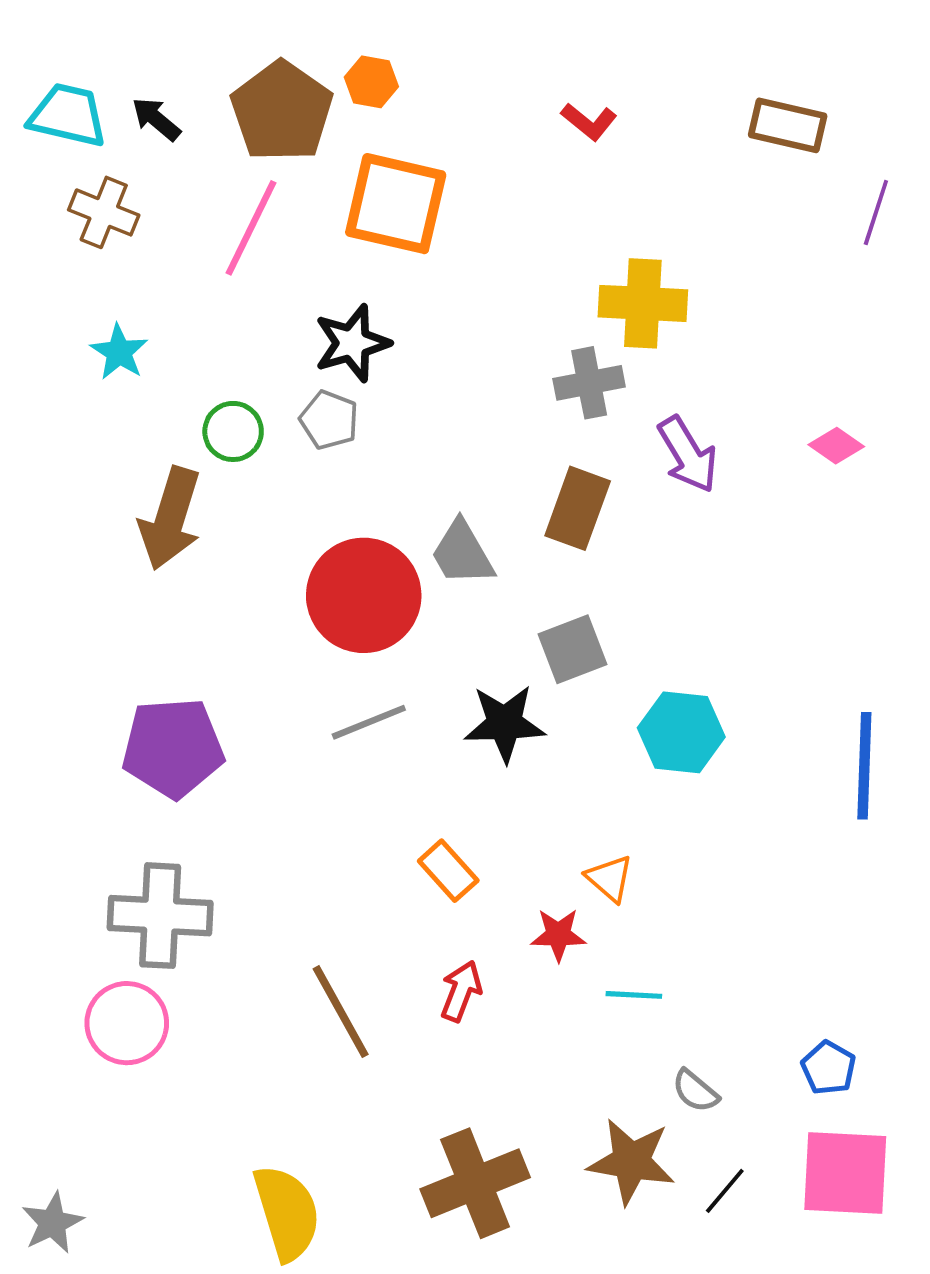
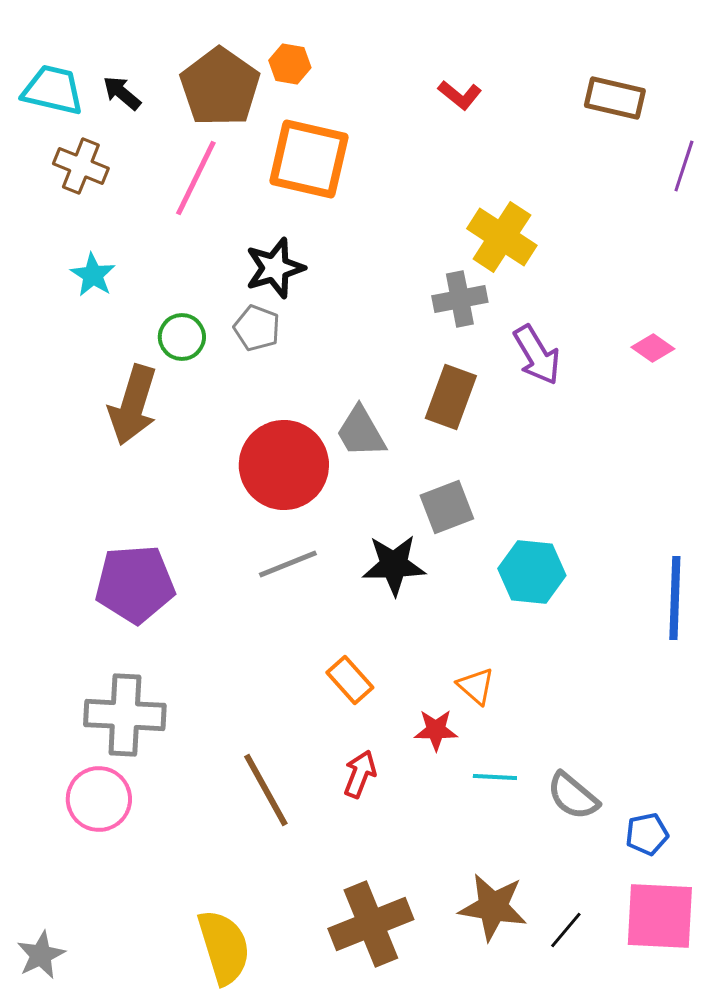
yellow cross: (643, 303) -> (502, 237), turned 30
blue pentagon: (829, 1068) -> (647, 834), turned 30
gray semicircle: (695, 1091) -> (573, 796), moved, size x1.4

